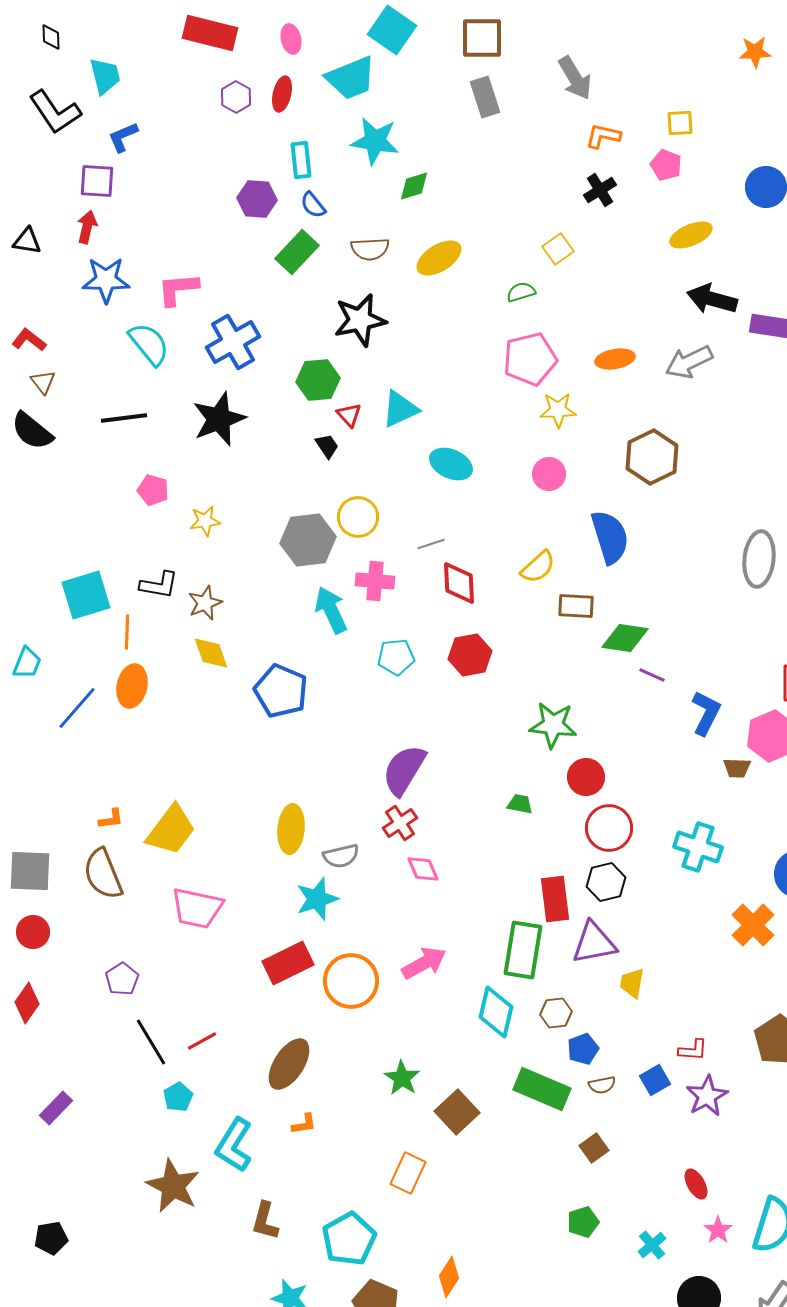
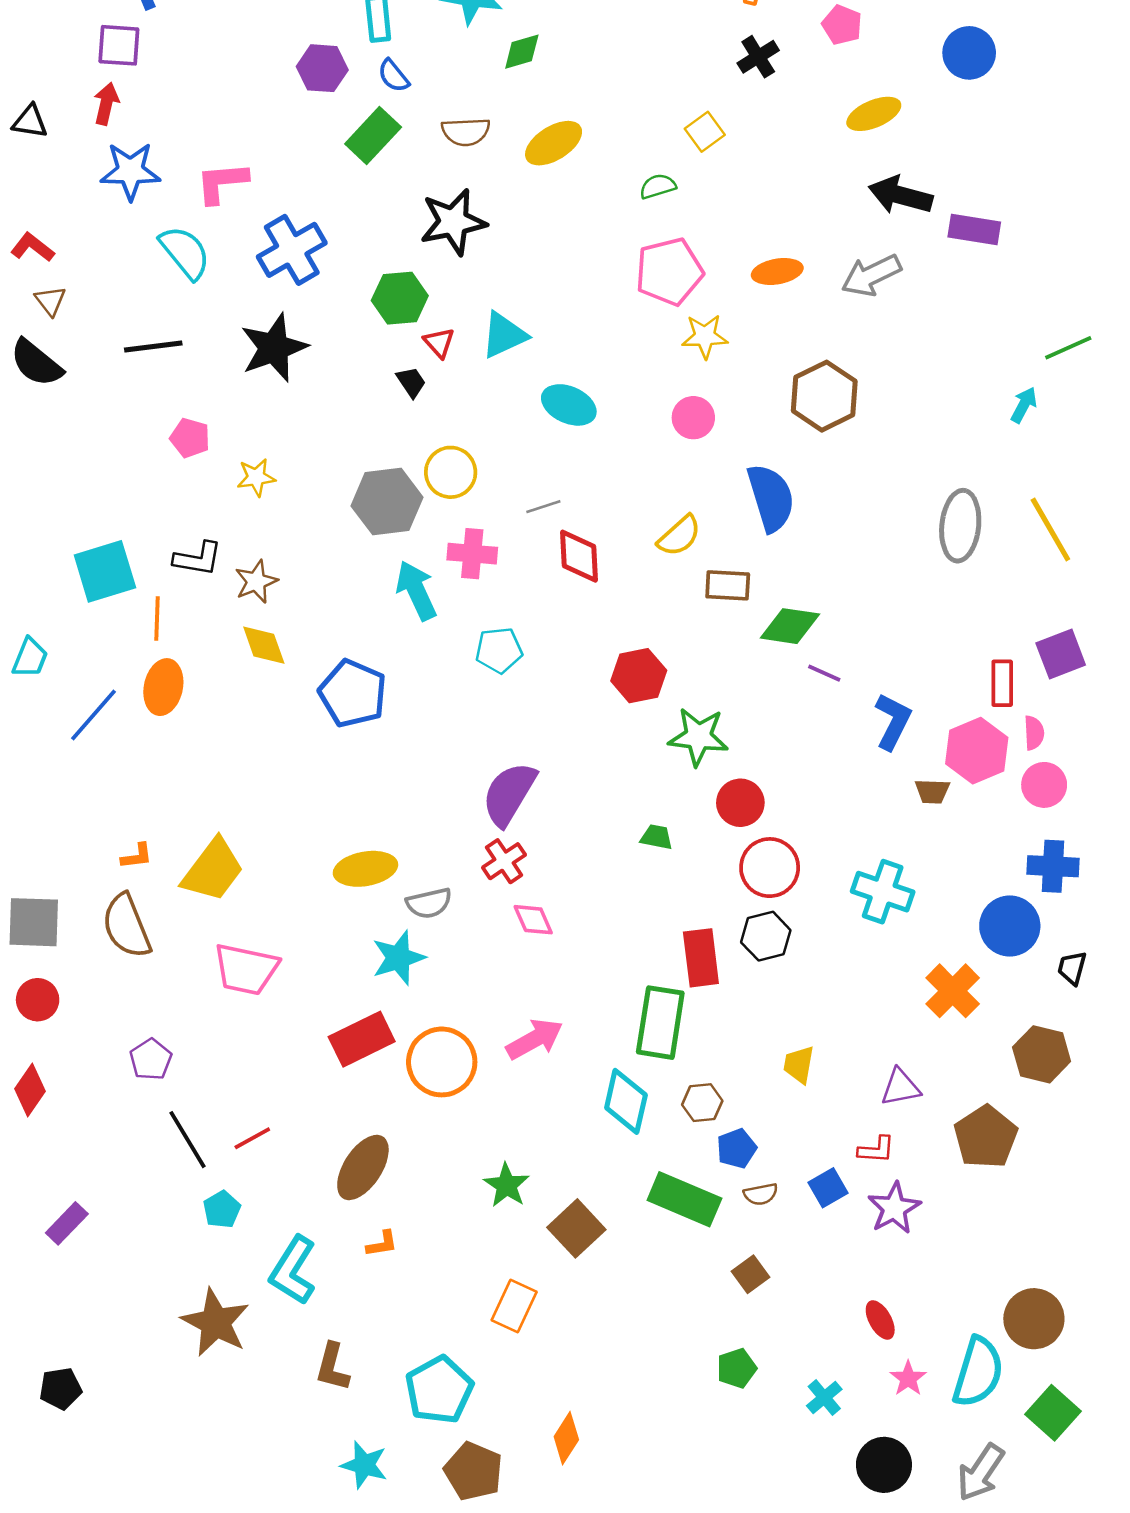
red hexagon: (470, 655) -> (639, 676), moved
yellow ellipse: (291, 829) -> (365, 869), turned 75
purple triangle: (594, 943) -> (901, 1087), moved, size x0.7

